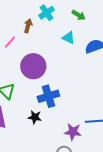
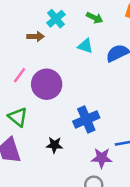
brown arrow: (28, 26) -> (35, 36), turned 80
pink line: (10, 42) -> (20, 75), moved
blue cross: (48, 96) -> (86, 119), moved

